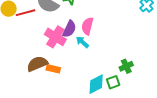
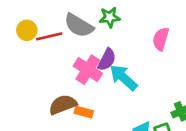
pink semicircle: (87, 26) -> (161, 39), moved
cyan arrow: (82, 42) -> (123, 78), size x1.6

